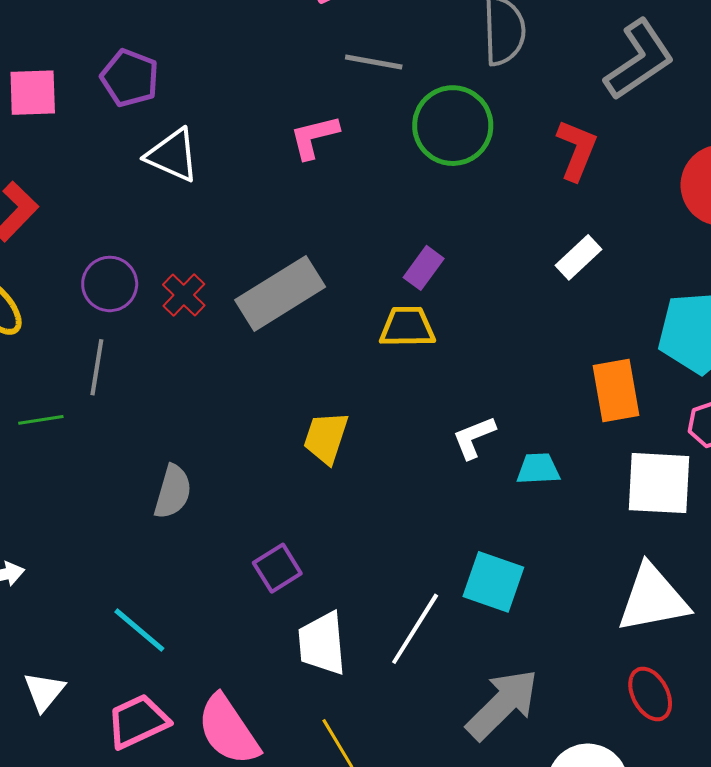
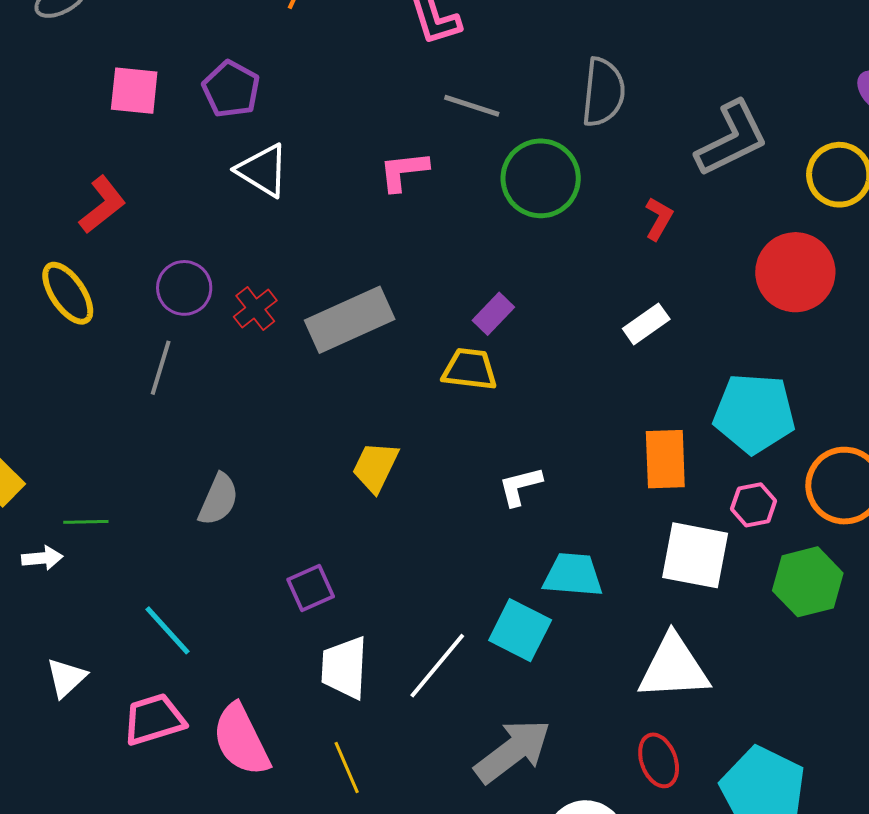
red L-shape: (577, 150) -> (659, 219), size x0.7
green line: (41, 420) -> (86, 522), moved
cyan trapezoid: (538, 469) -> (573, 575), moved, size x1.4

